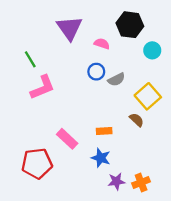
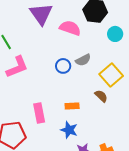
pink semicircle: (102, 44) -> (70, 28), size x1.5
blue circle: (96, 72) -> (63, 66), moved
pink rectangle: (67, 139) -> (39, 113), turned 36

